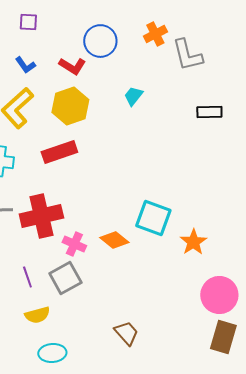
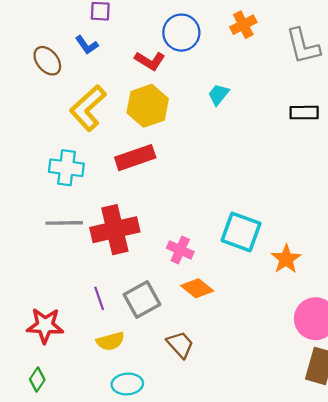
gray L-shape: (187, 55) -> (303, 46), moved
blue L-shape: (25, 65) -> (87, 45), moved
orange diamond: (114, 240) -> (197, 288), moved
pink cross: (74, 244) -> (180, 250), moved
brown trapezoid: (126, 333) -> (180, 345), moved

